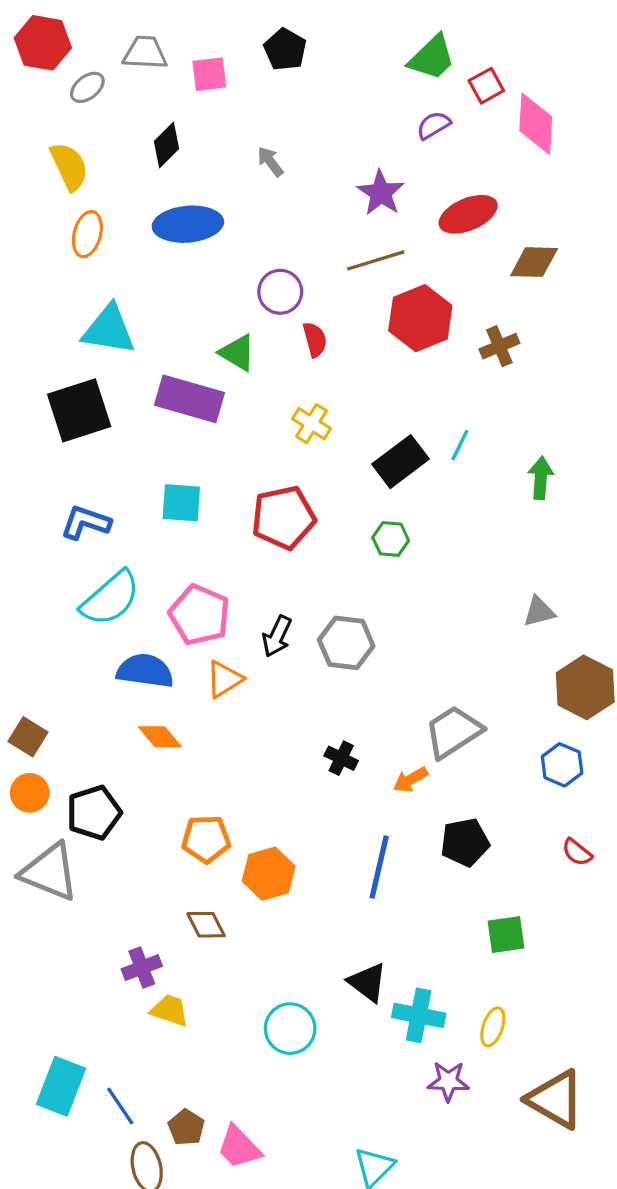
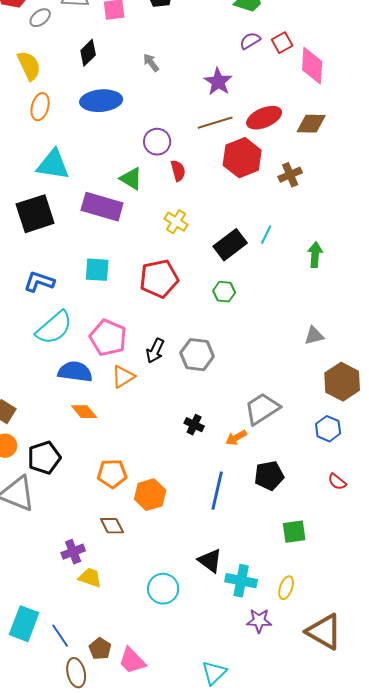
red square: (486, 86) -> (282, 43), moved
pink diamond: (536, 124) -> (312, 66), moved
red ellipse: (468, 214) -> (264, 118), moved

